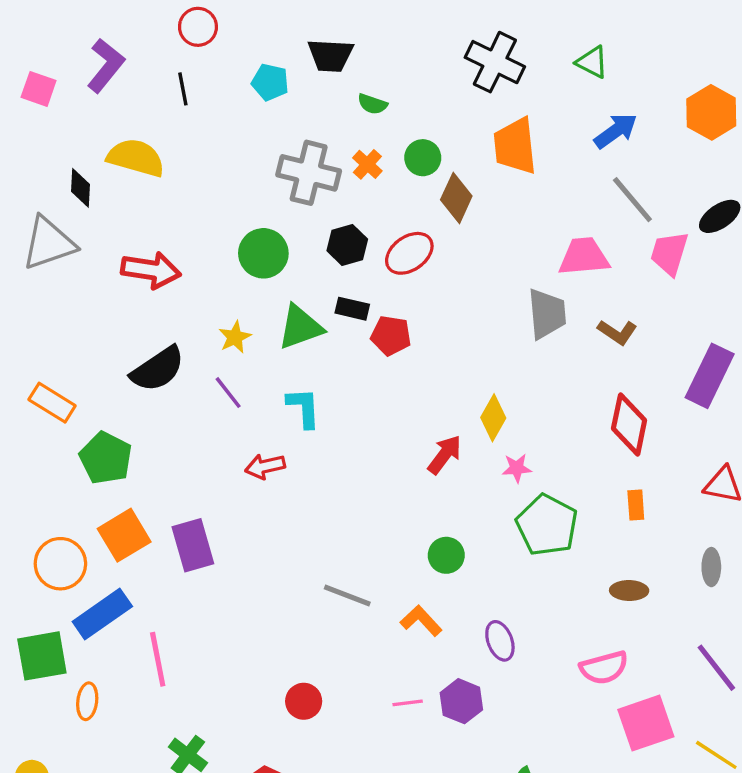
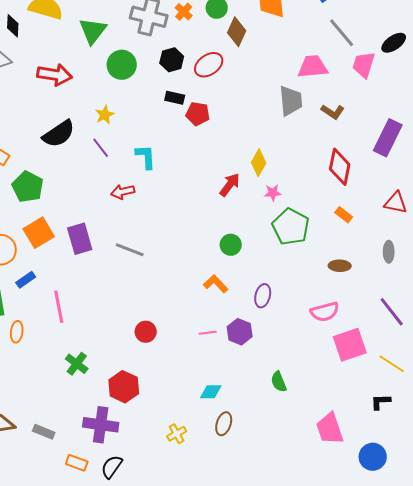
green triangle: (300, 327) -> (93, 31), moved, turned -32
orange rectangle: (636, 505) -> (344, 215), turned -48
gray line: (347, 596) -> (130, 250), moved
blue rectangle: (102, 614) -> (26, 280), size x0.6
purple ellipse: (500, 641) -> (263, 296), turned 35

